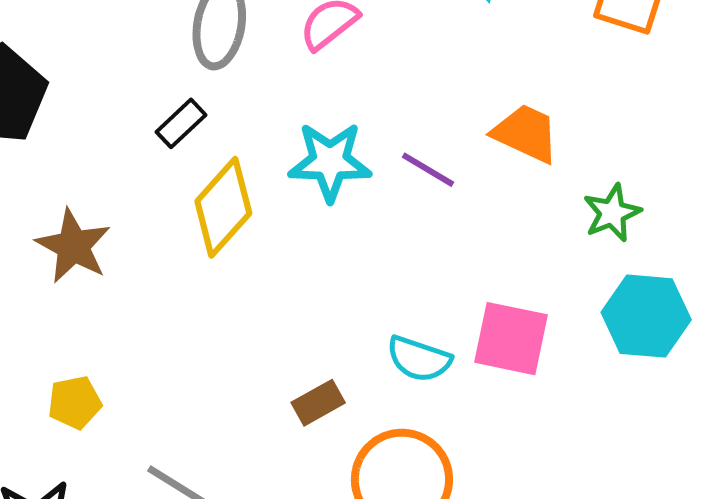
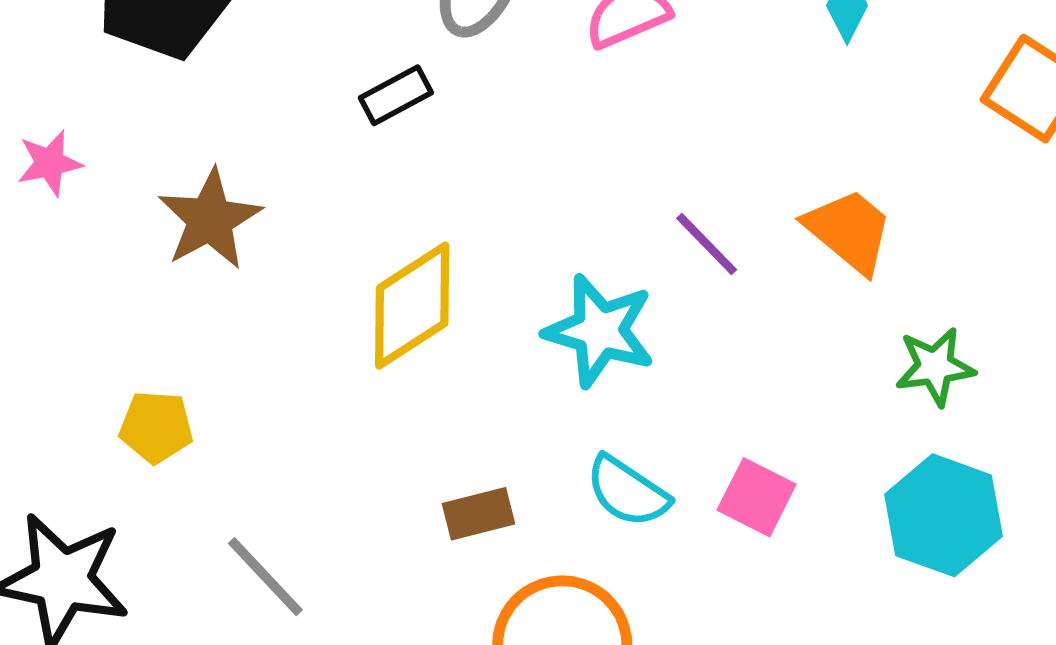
cyan star: (330, 162) -> (600, 331), moved
yellow diamond: (223, 207) -> (412, 306), moved
pink square: (511, 339) -> (757, 497), size x0.7

